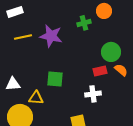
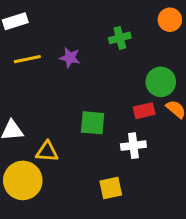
orange circle: (104, 11) -> (170, 20), moved
purple star: (51, 36) -> (70, 58), size x0.6
green square: (55, 79) -> (93, 123), moved

